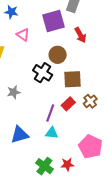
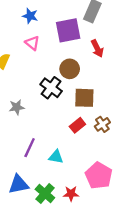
blue star: (11, 12) -> (30, 16), moved
purple line: (50, 113) -> (30, 148), moved
blue triangle: (20, 135) -> (18, 184), moved

